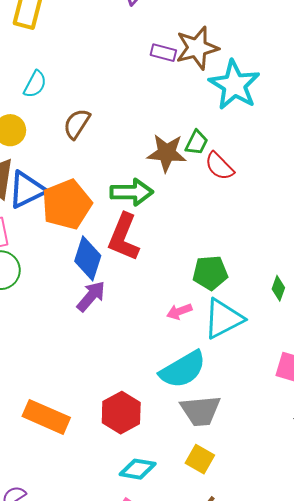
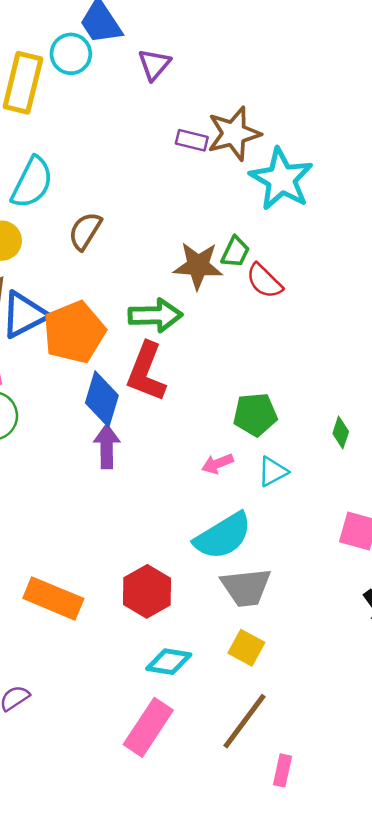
cyan semicircle: (35, 84) -> (32, 182), size x1.5
purple arrow: (91, 296) -> (107, 446), turned -40
cyan triangle: (223, 319) -> (273, 472), size x0.6

